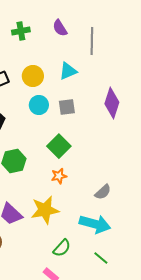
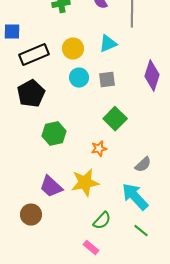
green square: (59, 146) -> (115, 119), moved
cyan arrow: (95, 224) -> (135, 197), turned -148

